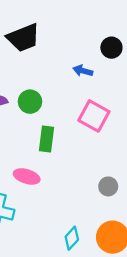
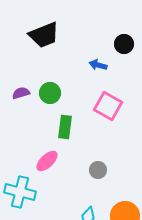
pink ellipse: (27, 176) -> (47, 161), turned -60
gray circle: (108, 186) -> (98, 170), moved

